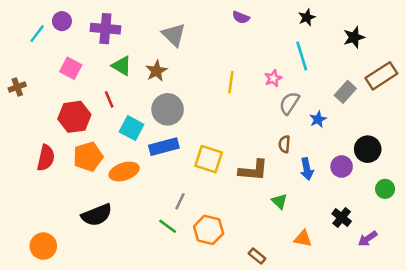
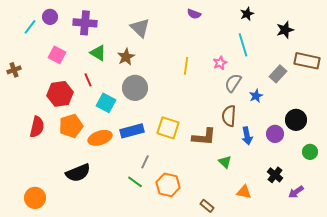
brown rectangle: (381, 76) -> (307, 61), turned 45
brown semicircle: (284, 144) -> (229, 116), size x1.5
blue rectangle: (164, 147) -> (132, 131), moved

